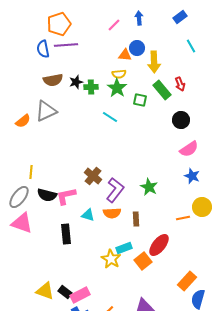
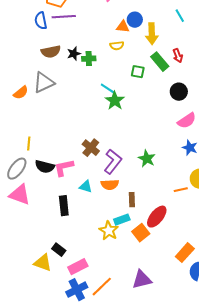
cyan line: (191, 46) -> (180, 16), moved
green star: (117, 88) -> (115, 101), moved
brown rectangle: (136, 219) -> (132, 200), moved
black rectangle: (65, 292) -> (59, 250), moved

